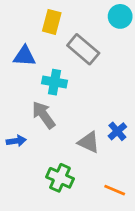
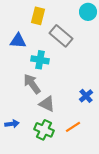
blue arrow: (16, 141) -> (12, 124), moved
gray triangle: (89, 142) -> (47, 104), moved
orange line: (115, 190) -> (73, 127), moved, turned -56

